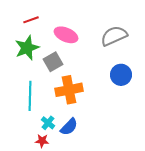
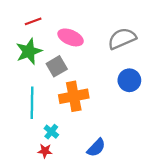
blue semicircle: (69, 127) -> (96, 148), moved

